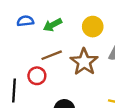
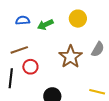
yellow circle: (93, 27) -> (78, 19), moved
brown line: (52, 55) -> (19, 50), moved

